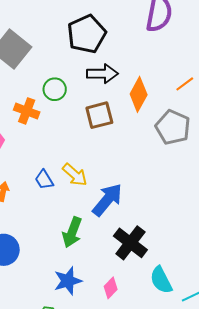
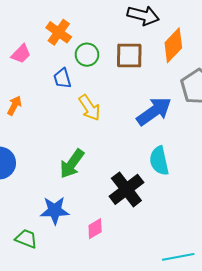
green circle: (55, 89) -> (87, 55), moved
blue trapezoid: (44, 180) -> (62, 78), moved
blue arrow: (107, 200) -> (154, 111), moved
cyan semicircle: (161, 280) -> (159, 161), moved

